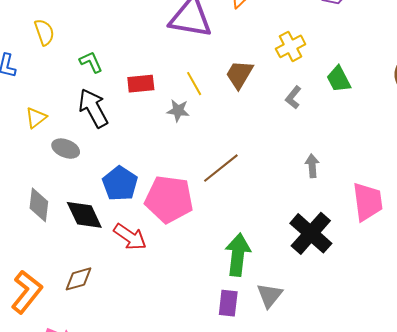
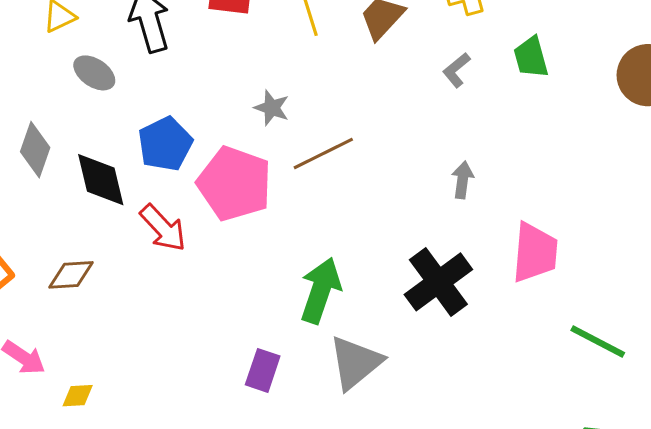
gray star: (178, 111) -> (272, 108), moved
gray triangle: (270, 295) -> (355, 363), size x1.4
purple rectangle: (228, 303) -> (263, 370), moved

